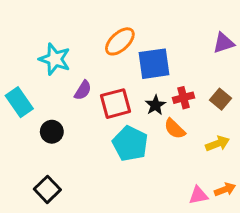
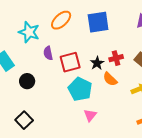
orange ellipse: (120, 41) -> (61, 20), moved
blue square: (154, 64) -> (98, 22), moved
purple semicircle: (83, 90) -> (48, 53), turned 136
pink triangle: (198, 195) -> (90, 115), moved, turned -40

